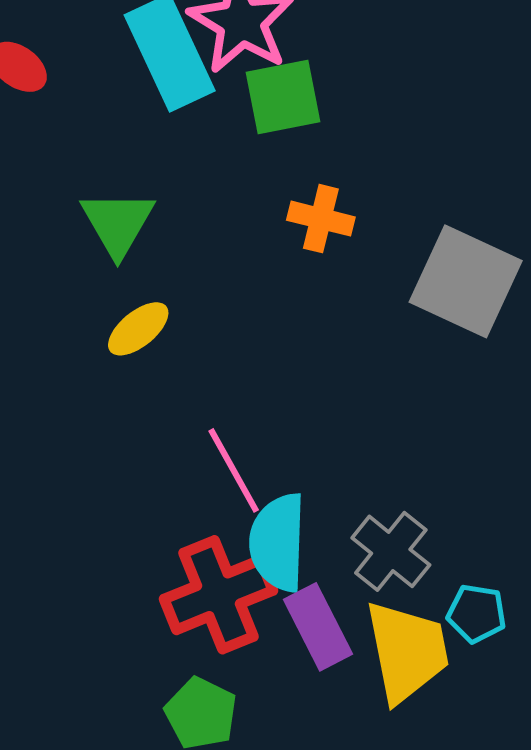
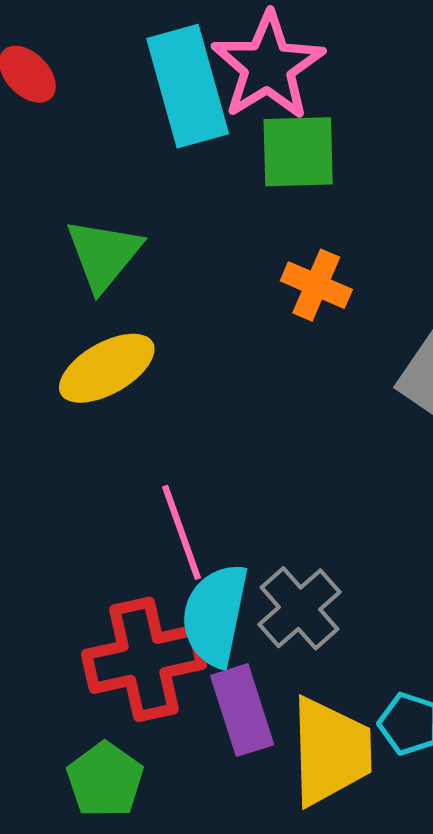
yellow ellipse: (138, 329) -> (107, 368), size x1.4
gray cross: (391, 551) -> (300, 608), moved

